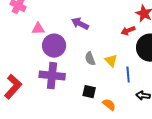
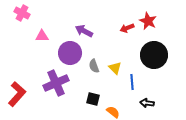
red arrow: (128, 31) -> (127, 28), moved
purple circle: (54, 46) -> (70, 53), moved
purple cross: (52, 76) -> (56, 83), turned -30

